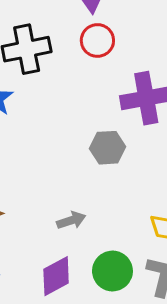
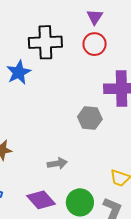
purple diamond: (56, 276) -> (41, 200), turned 68

